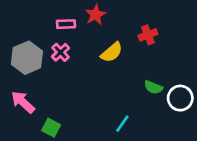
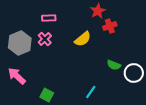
red star: (96, 15) -> (98, 11), moved
green square: (51, 128) -> (47, 95), moved

